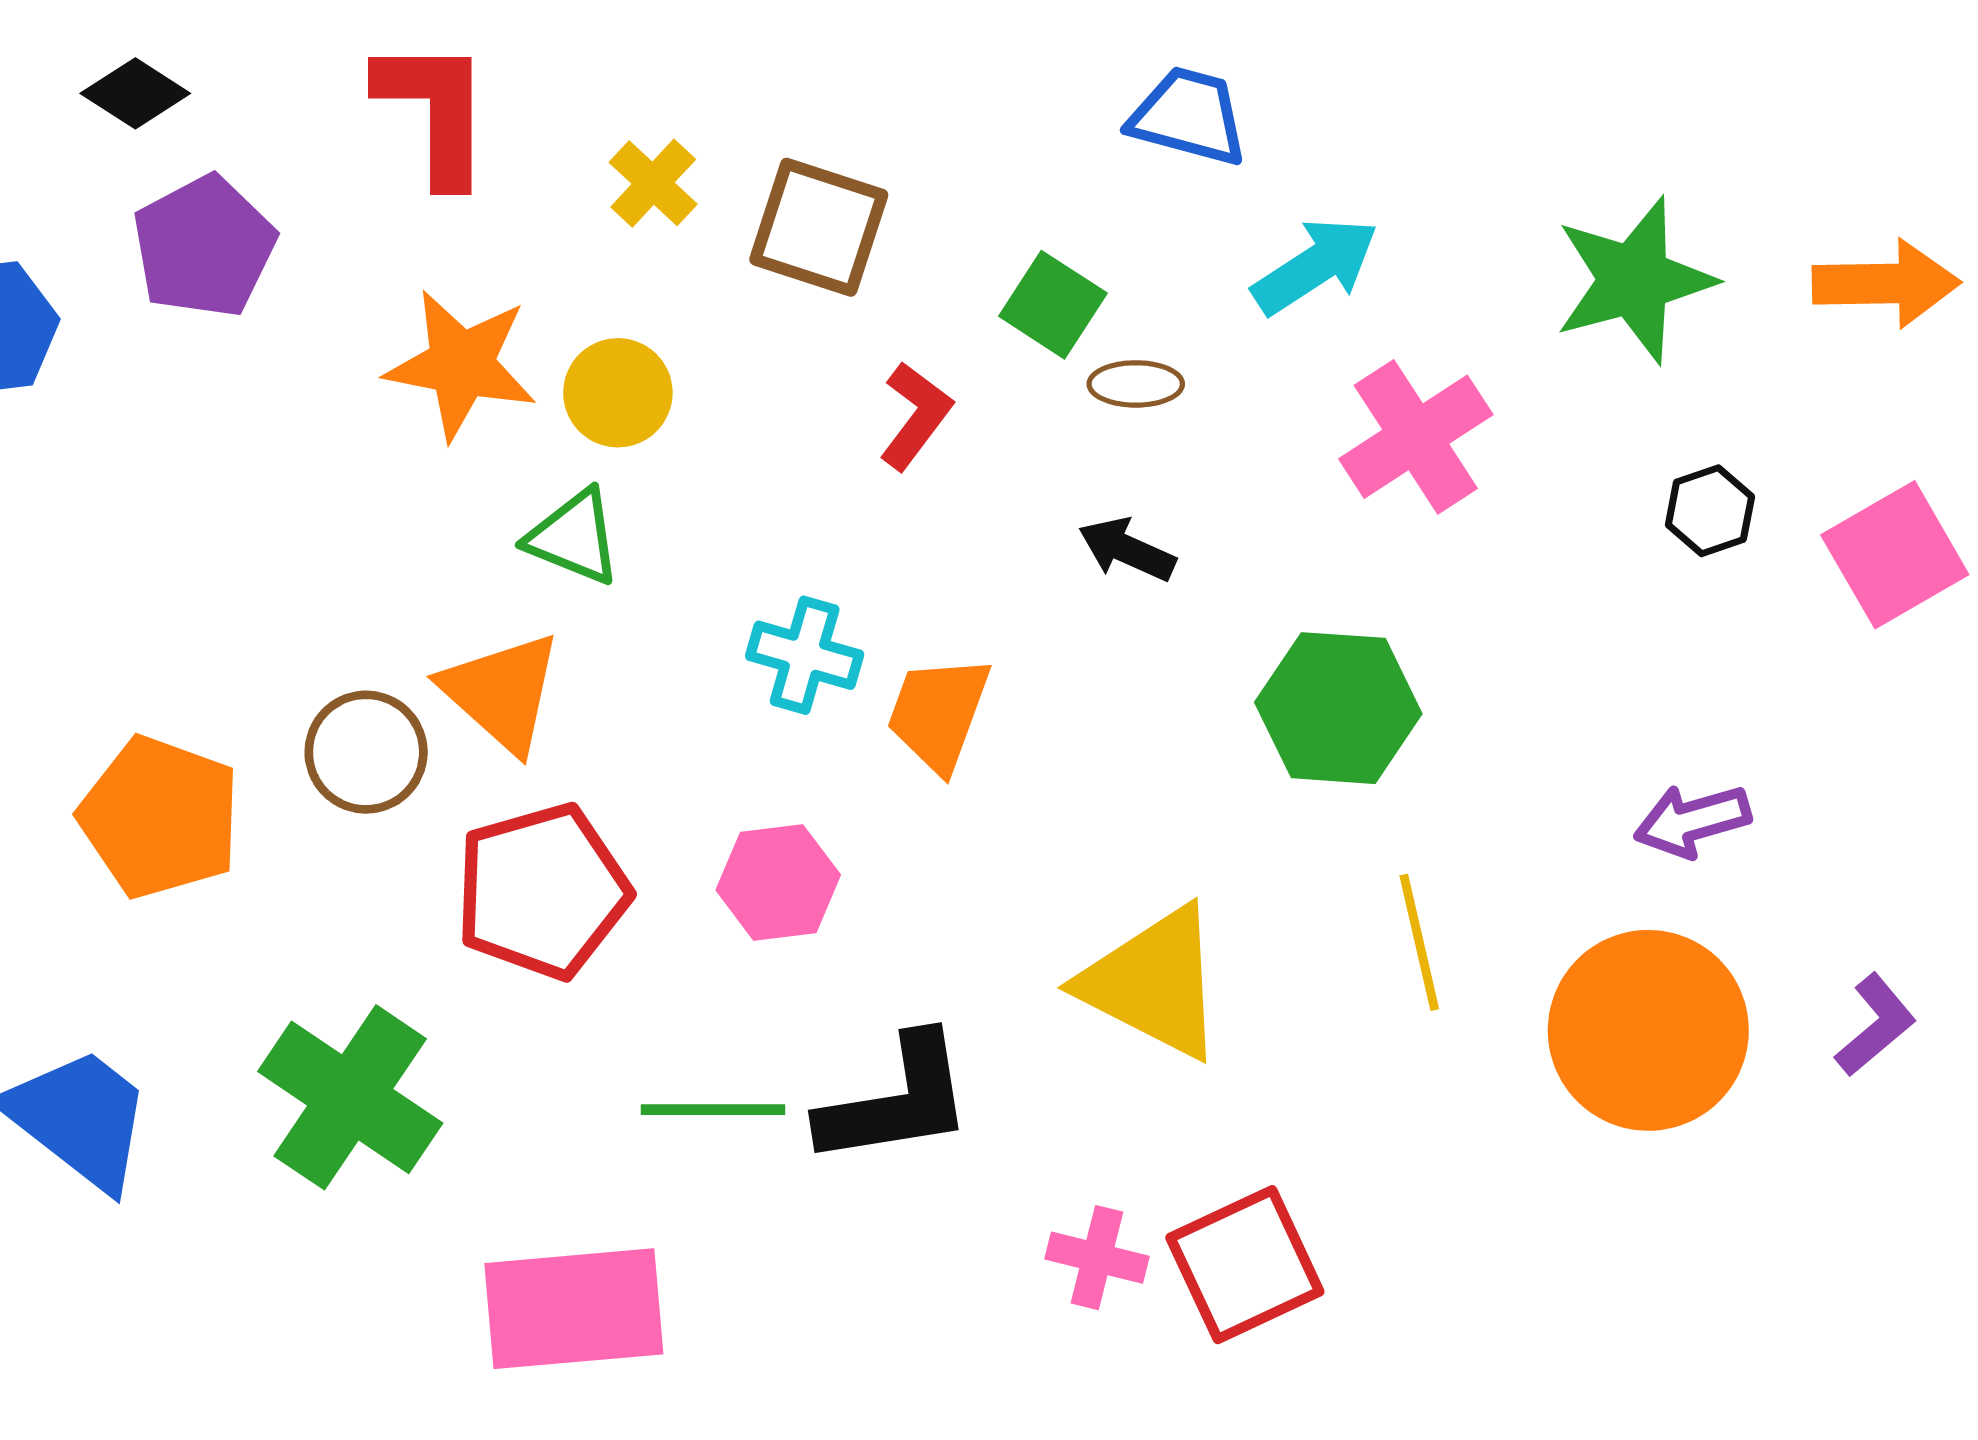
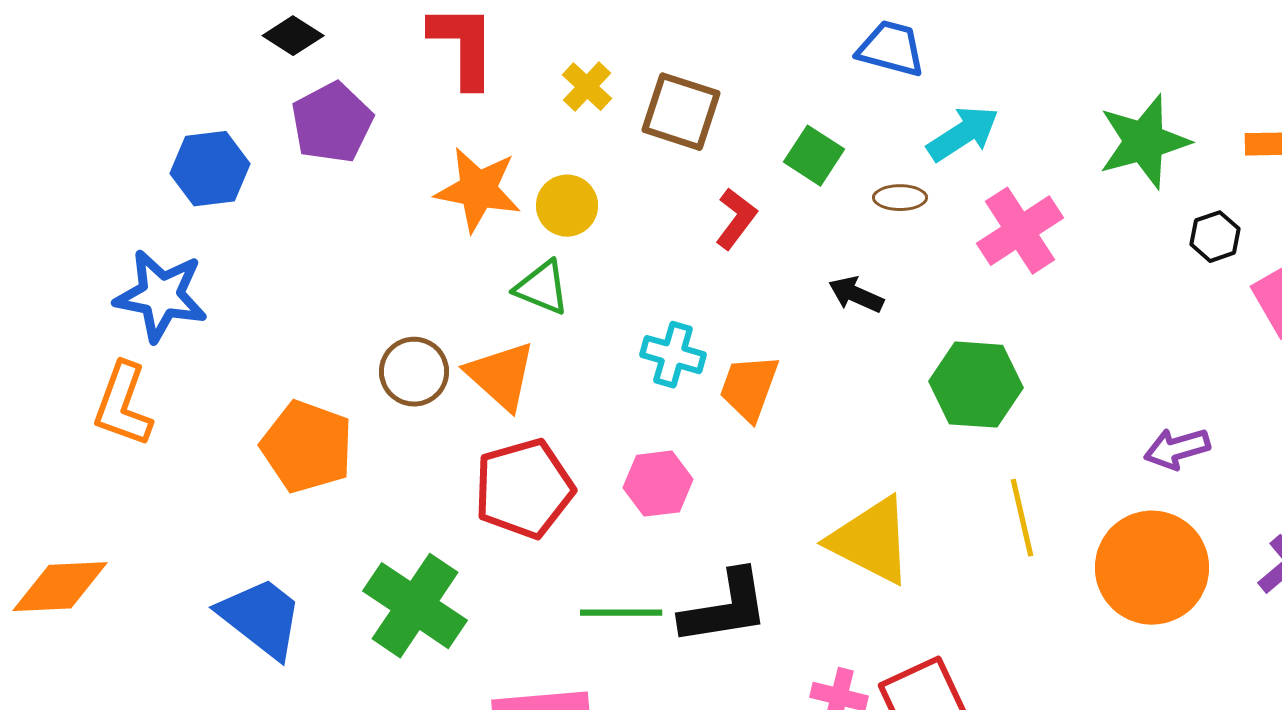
brown ellipse: (1136, 384) -> (900, 198), moved
black hexagon: (1710, 511) -> (1215, 237), moved
brown circle: (366, 752) -> (414, 372), moved

